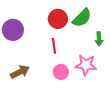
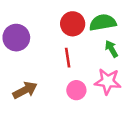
green semicircle: (82, 18) -> (103, 23), turned -145
green arrow: (99, 39) -> (111, 49), moved, turned 152

